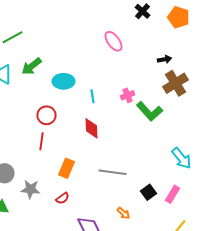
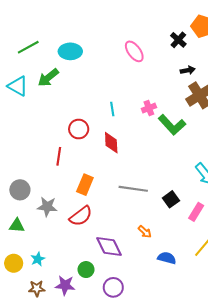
black cross: (142, 11) -> (178, 40), moved
cyan ellipse: (64, 81) -> (70, 51), moved
red circle: (46, 115) -> (79, 129), moved
black square: (148, 192) -> (171, 199), moved
red semicircle: (62, 198) -> (81, 216), size x1.6

